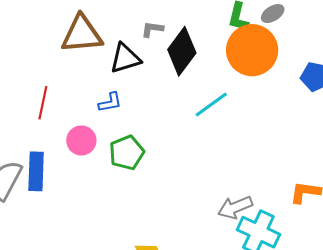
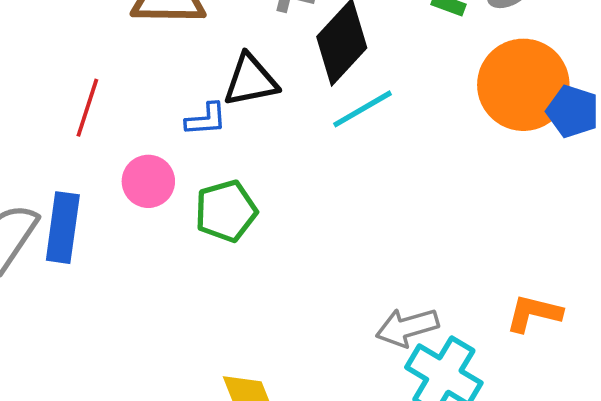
orange circle: (252, 50) -> (523, 85), moved
black triangle: (125, 58) -> (251, 80), moved
cyan line: (211, 104) -> (363, 109), moved

